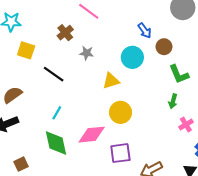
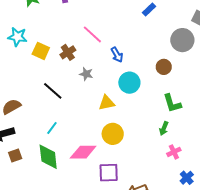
blue arrow: (145, 31) -> (117, 55), moved
brown circle: (164, 47) -> (164, 67), moved
yellow square: (26, 50) -> (41, 51), moved
brown square: (21, 164) -> (15, 155), moved

